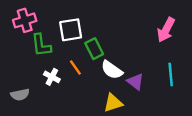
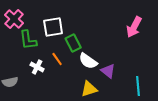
pink cross: (25, 20) -> (14, 19), turned -30
cyan line: (171, 75) -> (138, 86), moved

